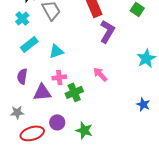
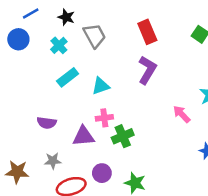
purple L-shape: (107, 31) -> (147, 70), moved
pink arrow: (100, 74) -> (182, 114), moved
purple semicircle: (22, 76) -> (47, 123), moved, turned -91

